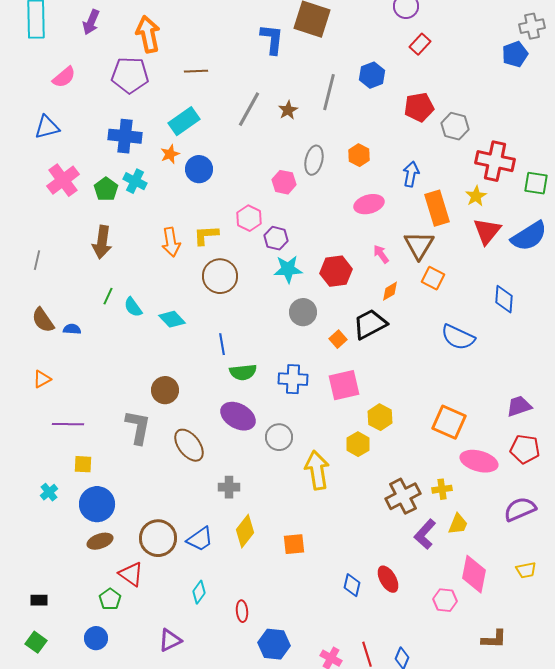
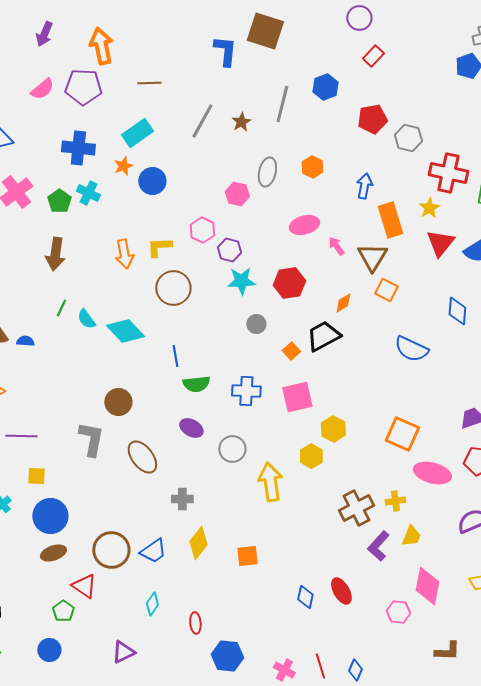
pink semicircle: (64, 77) -> (42, 89), moved
pink ellipse: (369, 204) -> (304, 225), moved
pink arrow: (381, 254) -> (336, 246), moved
gray circle: (303, 312) -> (256, 324), size x0.7
cyan diamond: (172, 319) -> (125, 331), size x1.4
purple ellipse: (238, 416) -> (191, 428), size x0.7

